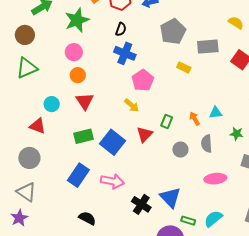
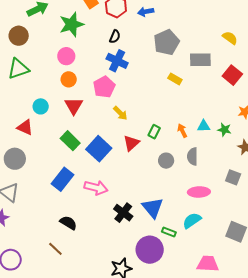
pink pentagon: (143, 80) -> (104, 87), moved
green star: (237, 134) -> (224, 130), moved
green rectangle: (84, 136) -> (70, 141), turned 54
cyan semicircle: (213, 219) -> (192, 221), moved

